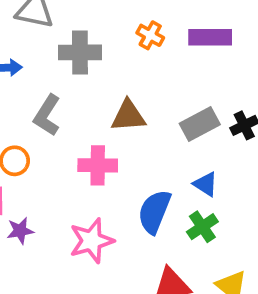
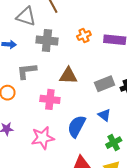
orange cross: (150, 35) -> (84, 35), turned 32
gray L-shape: (47, 115) -> (27, 71), turned 45
green cross: (202, 227) -> (114, 143), moved

